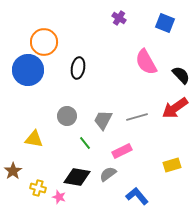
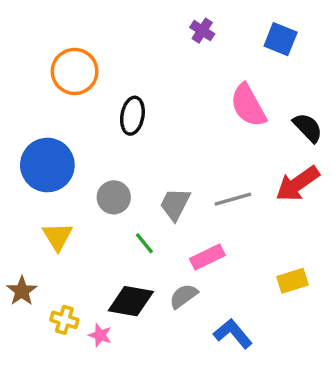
blue circle: (28, 70) -> (47, 165), moved
yellow triangle: (34, 139) -> (58, 237), turned 48

